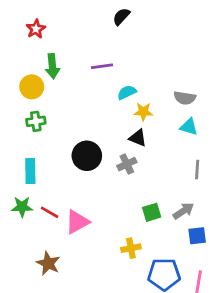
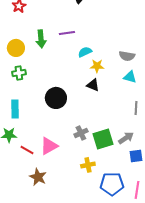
green arrow: (52, 66) -> (41, 39), moved
gray cross: (127, 164) -> (81, 133), moved
red line: (50, 212) -> (27, 150), moved
green square: (152, 212) -> (103, 139), size x1.5
brown star: (48, 263) -> (38, 177), moved

